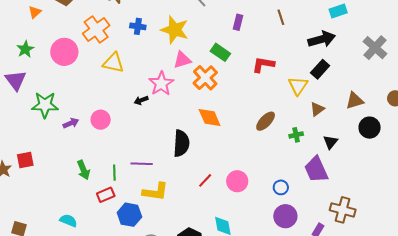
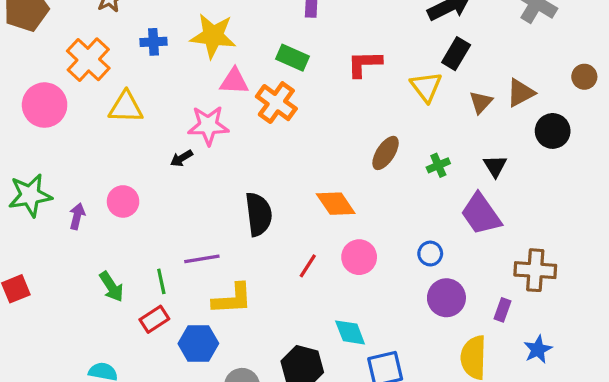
pink triangle: (182, 60) -> (234, 81), turned 30
pink star: (161, 84) -> (208, 125), turned -30
brown triangle: (317, 109) -> (481, 102), moved
orange diamond: (210, 118) -> (336, 204), moved
purple arrow: (71, 123) -> (77, 216), turned -42

